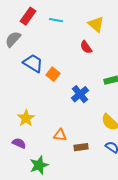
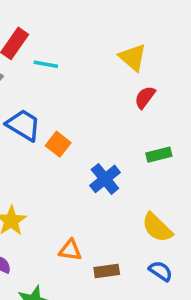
cyan line: (56, 20) -> (46, 64), moved
red semicircle: (86, 47) -> (145, 97), moved, turned 72

